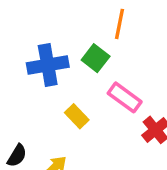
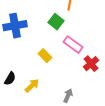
blue cross: (48, 65) -> (15, 26), moved

